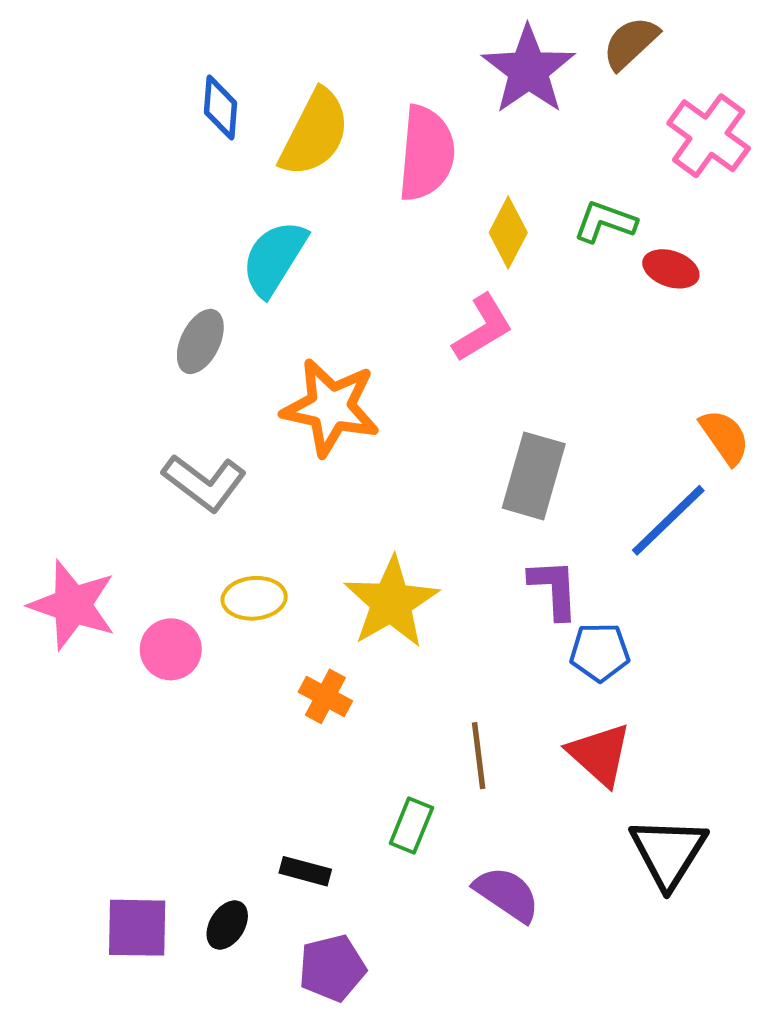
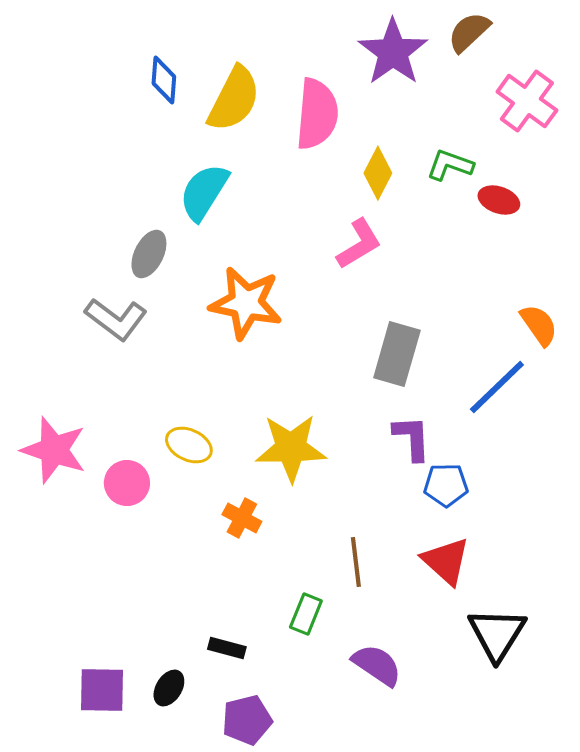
gray L-shape: (204, 483) -> (116, 319), moved
yellow ellipse: (254, 598) -> (189, 445), turned 30
yellow star: (391, 602) -> (291, 448), turned 30

